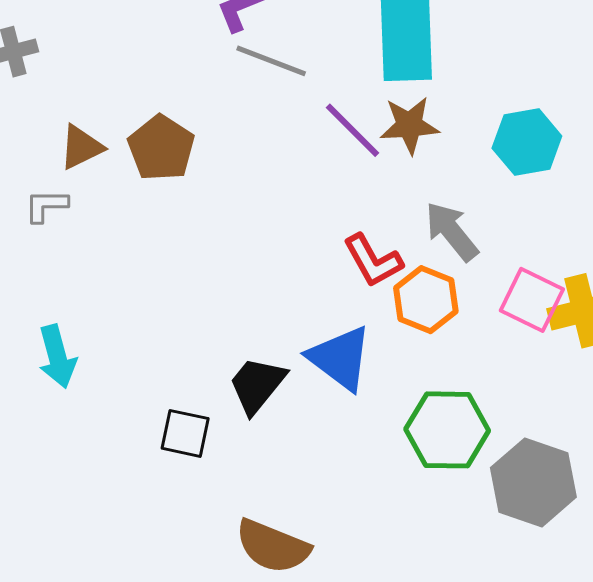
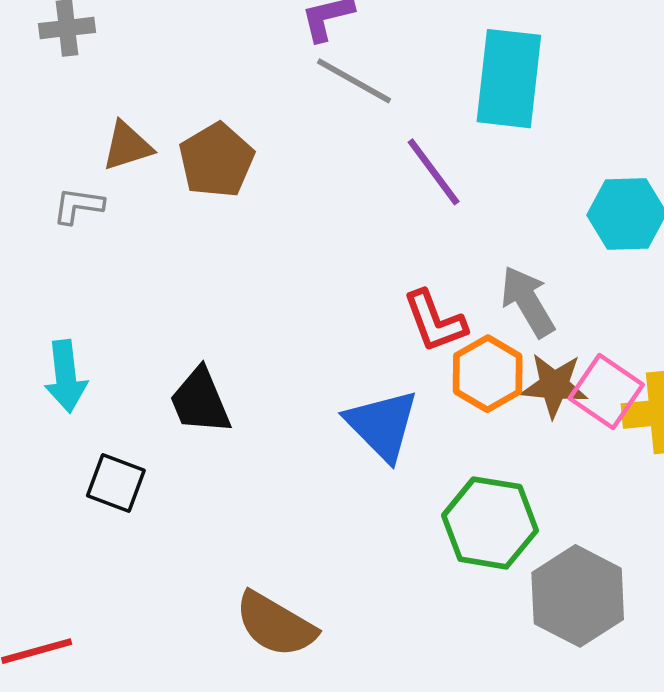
brown star: (409, 125) -> (554, 385), moved
black trapezoid: (257, 385) -> (200, 401), moved, turned -70
black square: (185, 433) -> (116, 483), moved

